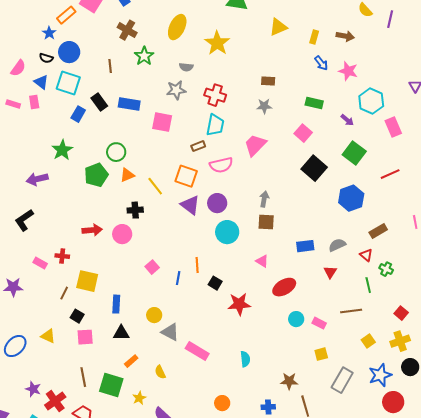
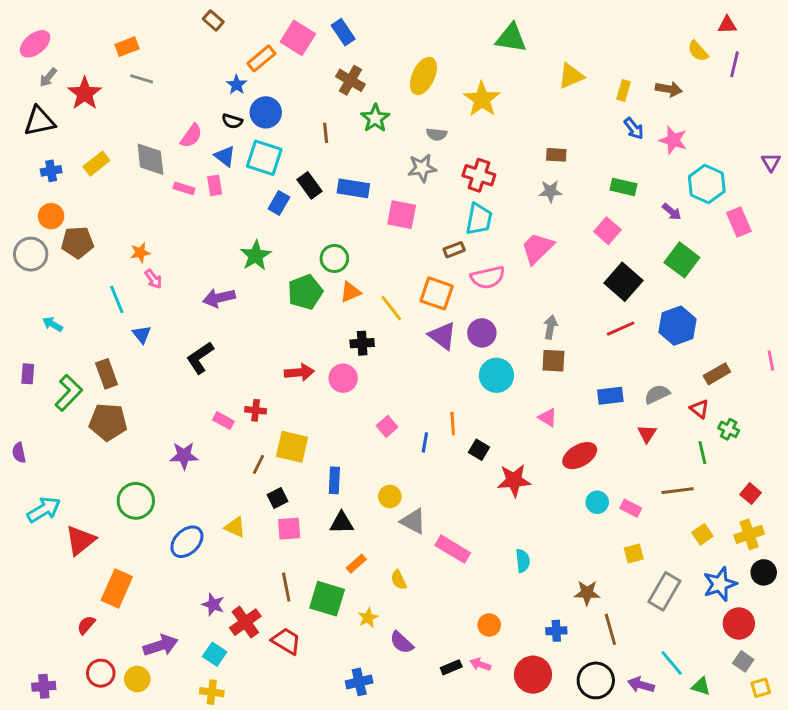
red line: (390, 174) -> (621, 329), moved
black square: (77, 316) -> (277, 498), turned 32

